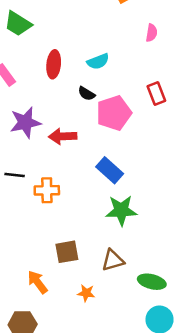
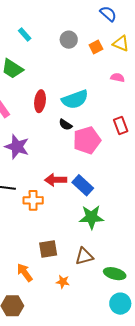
pink semicircle: (152, 33) -> (118, 78), turned -88
cyan semicircle: (98, 61) -> (75, 99), size x1.5
purple star: (25, 123) -> (17, 147), turned 30
red arrow: (63, 136) -> (56, 180), moved

